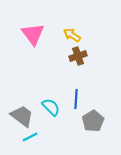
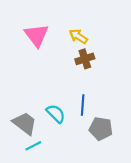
gray pentagon: (93, 121) -> (101, 129), turned -30

